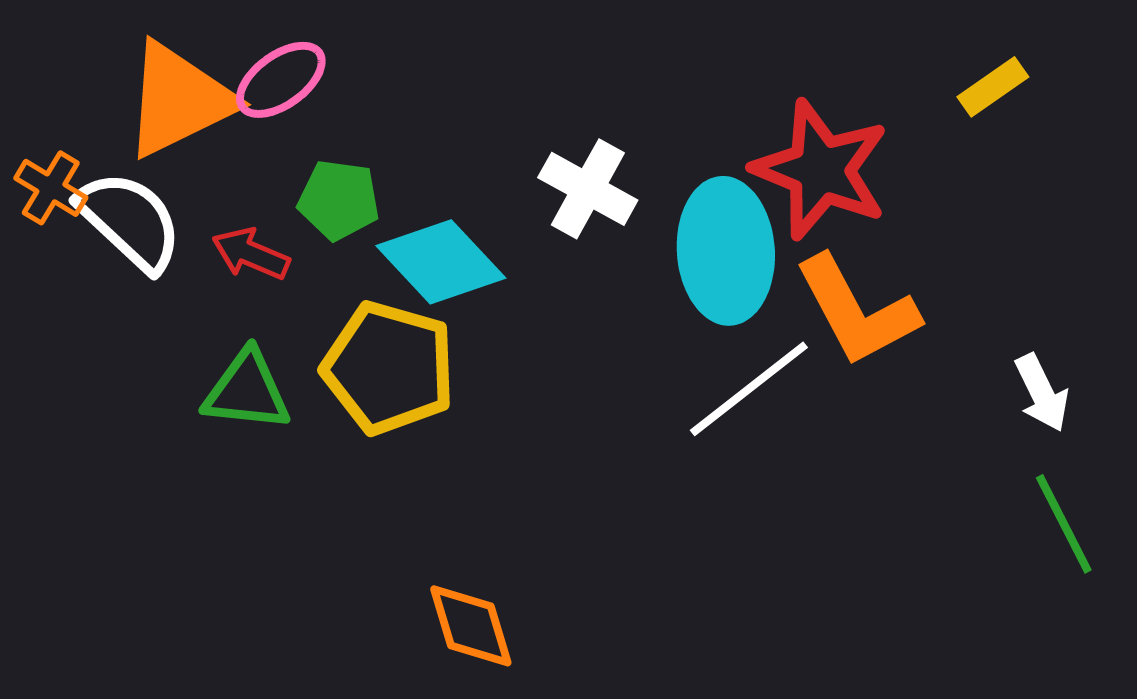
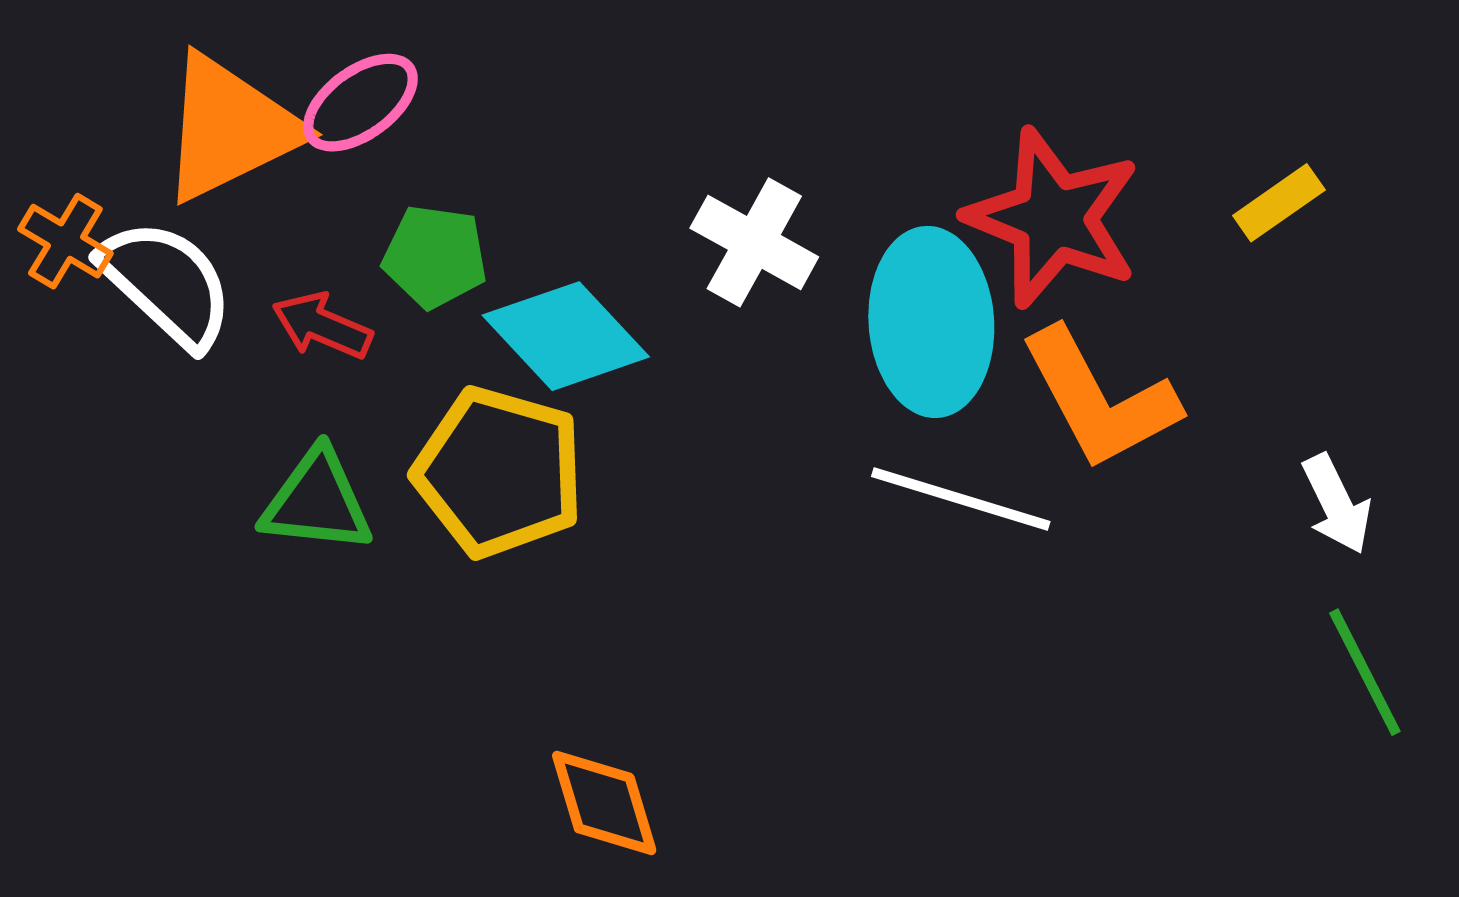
yellow rectangle: (993, 87) -> (1279, 203), moved
white line: (749, 389) -> (961, 499), turned 55

